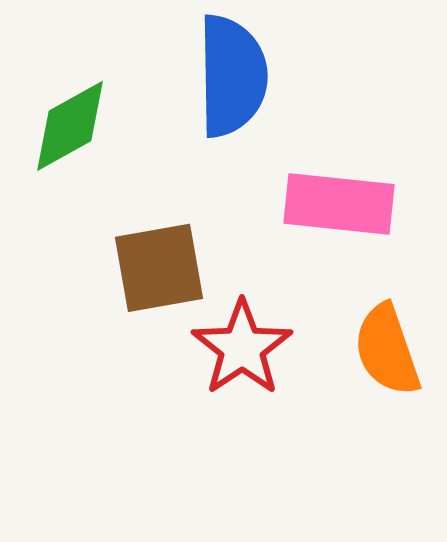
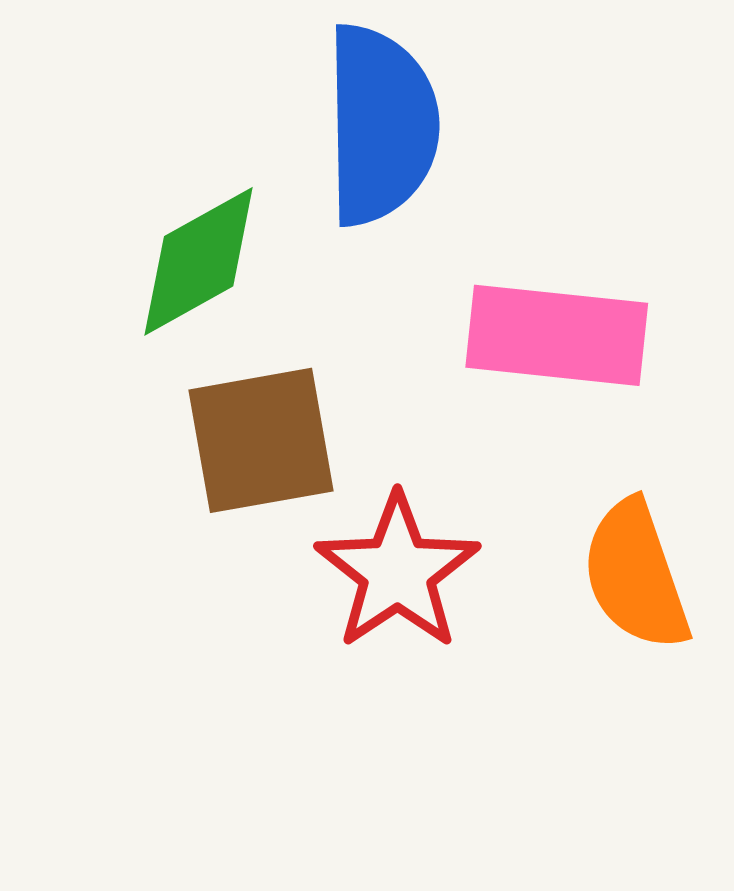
green diamond: (70, 126) -> (199, 261), moved

